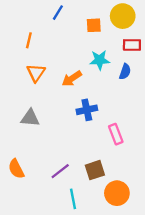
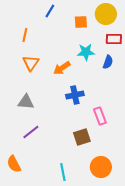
orange semicircle: (16, 169) -> (14, 164), moved
brown square: (95, 170) -> (82, 137), moved
purple line: (60, 171) -> (31, 132), moved

